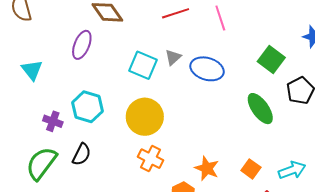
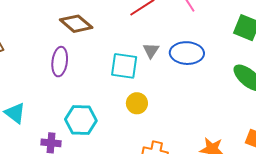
cyan triangle: (32, 70) -> (15, 113), moved
yellow circle: (145, 117) -> (137, 103), moved, size x0.6

